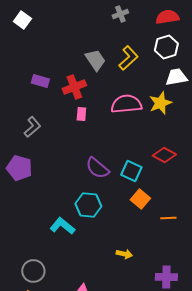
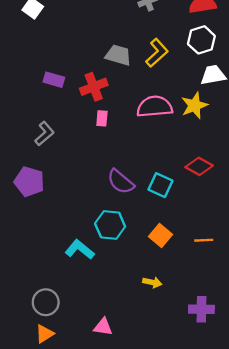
gray trapezoid: (95, 60) -> (118, 55), turned -40
orange square: (140, 199) -> (160, 235), moved

